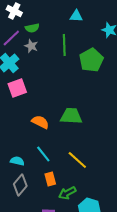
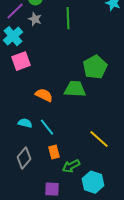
green pentagon: (91, 60) -> (95, 67), moved
yellow line: (77, 160) -> (99, 139), moved
cyan semicircle: (17, 161) -> (25, 123), moved

